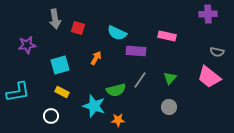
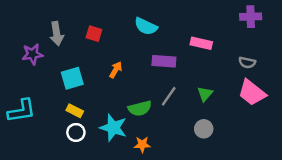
gray arrow: (55, 19) -> (57, 34), moved
cyan semicircle: (117, 33) -> (146, 26), moved
gray semicircle: (217, 52) -> (247, 63), moved
white circle: (51, 116) -> (76, 132), moved

